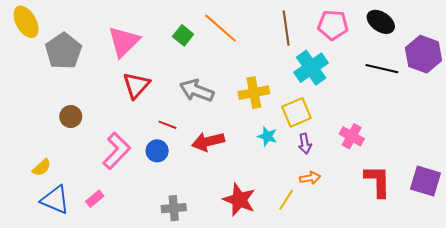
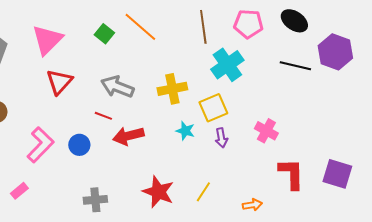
red line: (168, 125) -> (103, 116), moved
orange arrow: (310, 178) -> (252, 205), moved

